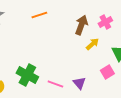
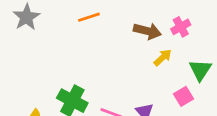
brown arrow: (81, 25) -> (147, 31), turned 84

